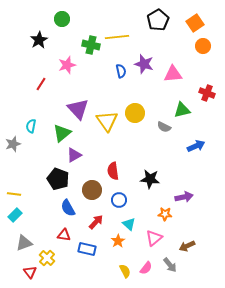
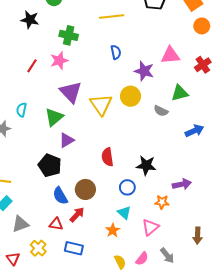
black star: (39, 40) -> (30, 20), turned -30
green cross: (91, 45) -> (69, 35), moved
purple star: (144, 64) -> (144, 71), moved
pink star: (67, 65) -> (59, 61), moved
red cross: (207, 93) -> (203, 65), moved, turned 35
brown circle: (92, 190) -> (85, 189), moved
blue circle: (119, 200) -> (127, 187), moved
red arrow: (96, 222) -> (77, 215), moved
gray triangle: (24, 243) -> (20, 224), moved
brown arrow: (187, 246) -> (198, 236), moved, turned -63
blue rectangle: (87, 249) -> (74, 248), moved
red triangle: (30, 272) -> (13, 259), moved

